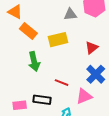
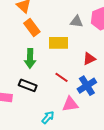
red line: (62, 83) -> (62, 77), moved
black rectangle: (42, 100) -> (28, 85), moved

